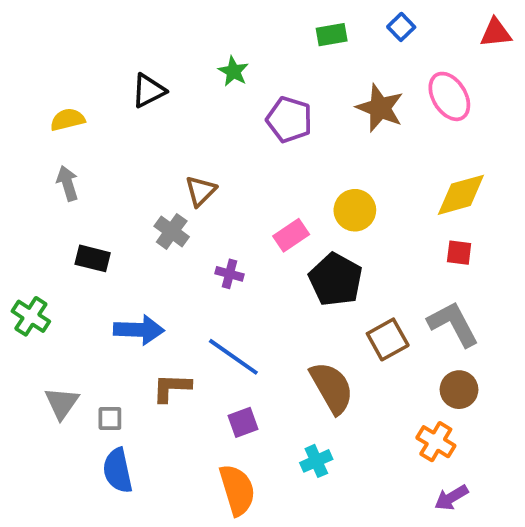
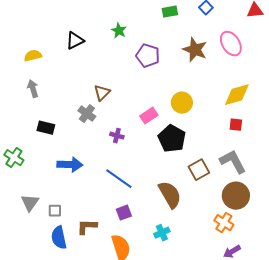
brown L-shape: (172, 388) -> (87, 227), moved
brown circle: (459, 390) -> (236, 196), size x1.4

